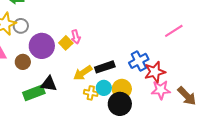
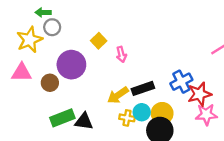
gray circle: (21, 26) -> (52, 27), moved
pink arrow: (76, 37) -> (121, 54), moved
yellow square: (66, 43) -> (99, 41), moved
black triangle: (49, 84) -> (84, 121), moved

